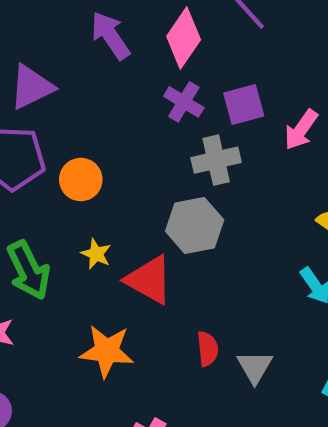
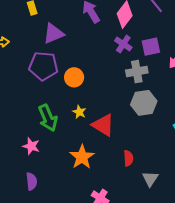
gray hexagon: (195, 226) -> (144, 103), moved
orange star: (107, 351) -> (82, 157), turned 30
gray triangle: (255, 367) -> (150, 179), moved

